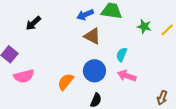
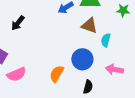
brown triangle: (92, 36) -> (89, 26), moved
pink arrow: (127, 76) -> (114, 69), moved

